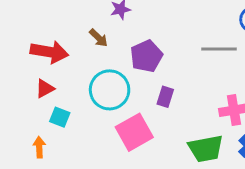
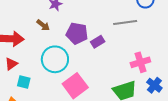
purple pentagon: (146, 56) -> (77, 33), turned -30
purple rectangle: (165, 97) -> (98, 42), moved, turned 48

